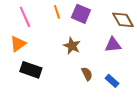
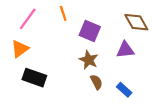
purple square: (81, 14) -> (90, 31), moved
pink line: (25, 17) -> (28, 19), turned 60
brown star: (72, 46) -> (89, 60), moved

